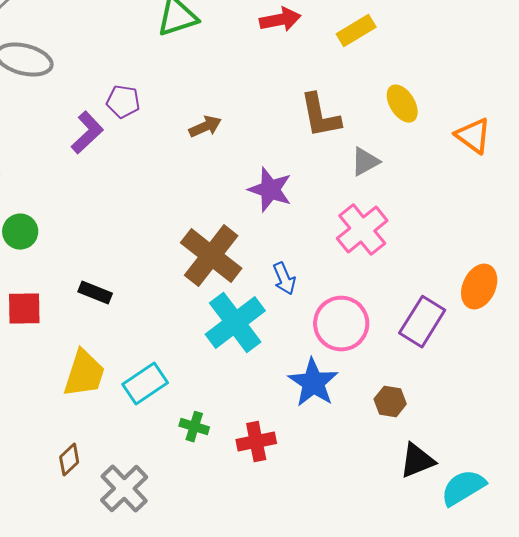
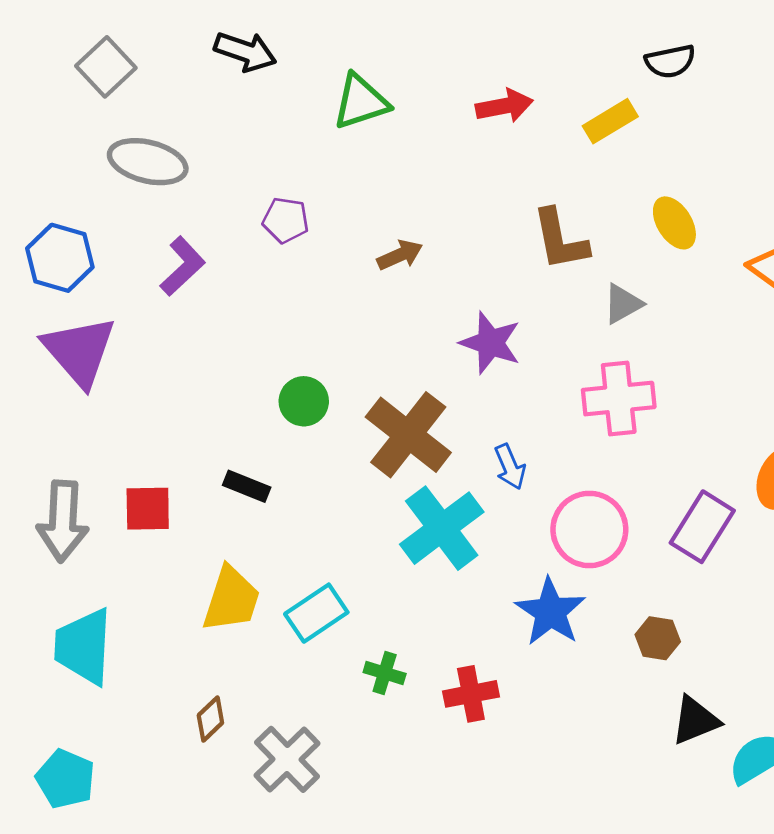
purple L-shape: (87, 133) -> (183, 266), moved
pink cross: (362, 230) -> (619, 399), turned 33
green circle: (20, 232) -> (304, 401), moved

